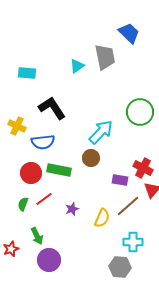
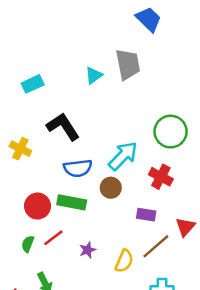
blue trapezoid: (129, 33) -> (149, 19), moved
cyan rectangle: (27, 73) -> (33, 84), turned -30
blue semicircle: (43, 142) -> (78, 168), moved
red cross: (143, 168) -> (161, 177), moved

